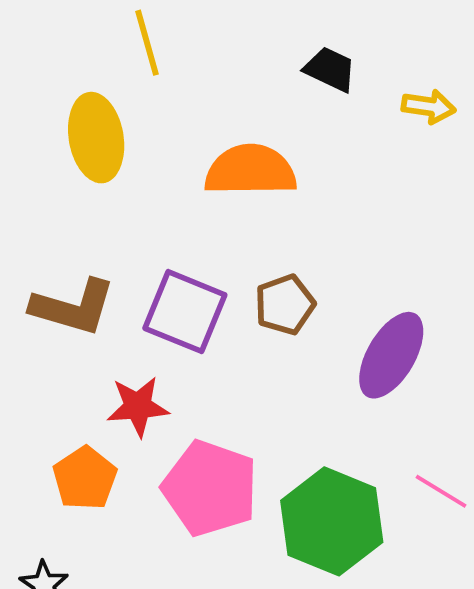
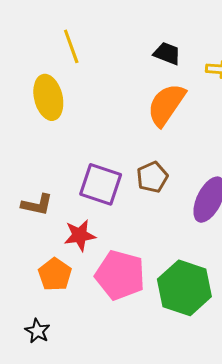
orange semicircle: (250, 170) -> (166, 105), moved, turned -51
brown L-shape: (73, 307) -> (37, 205), moved, size x0.7

